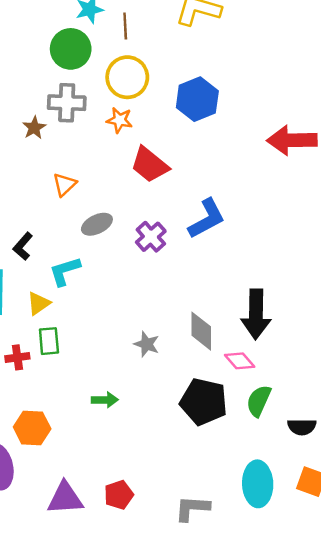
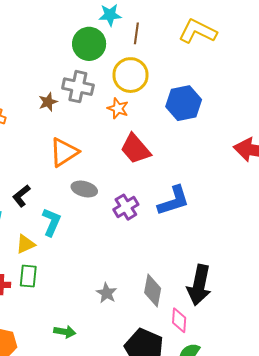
orange triangle: (64, 185) -> (64, 152), size x1.5
gray ellipse: (97, 224) -> (84, 189), turned 30
cyan L-shape: (65, 271) -> (51, 222), turned 120
pink diamond: (240, 361) -> (179, 320), turned 35

